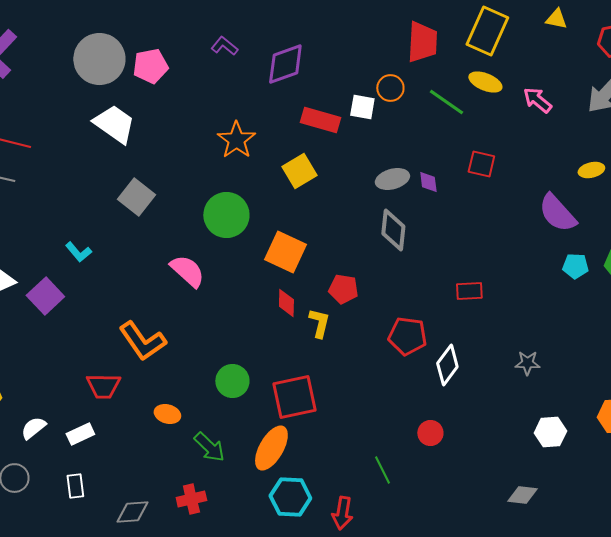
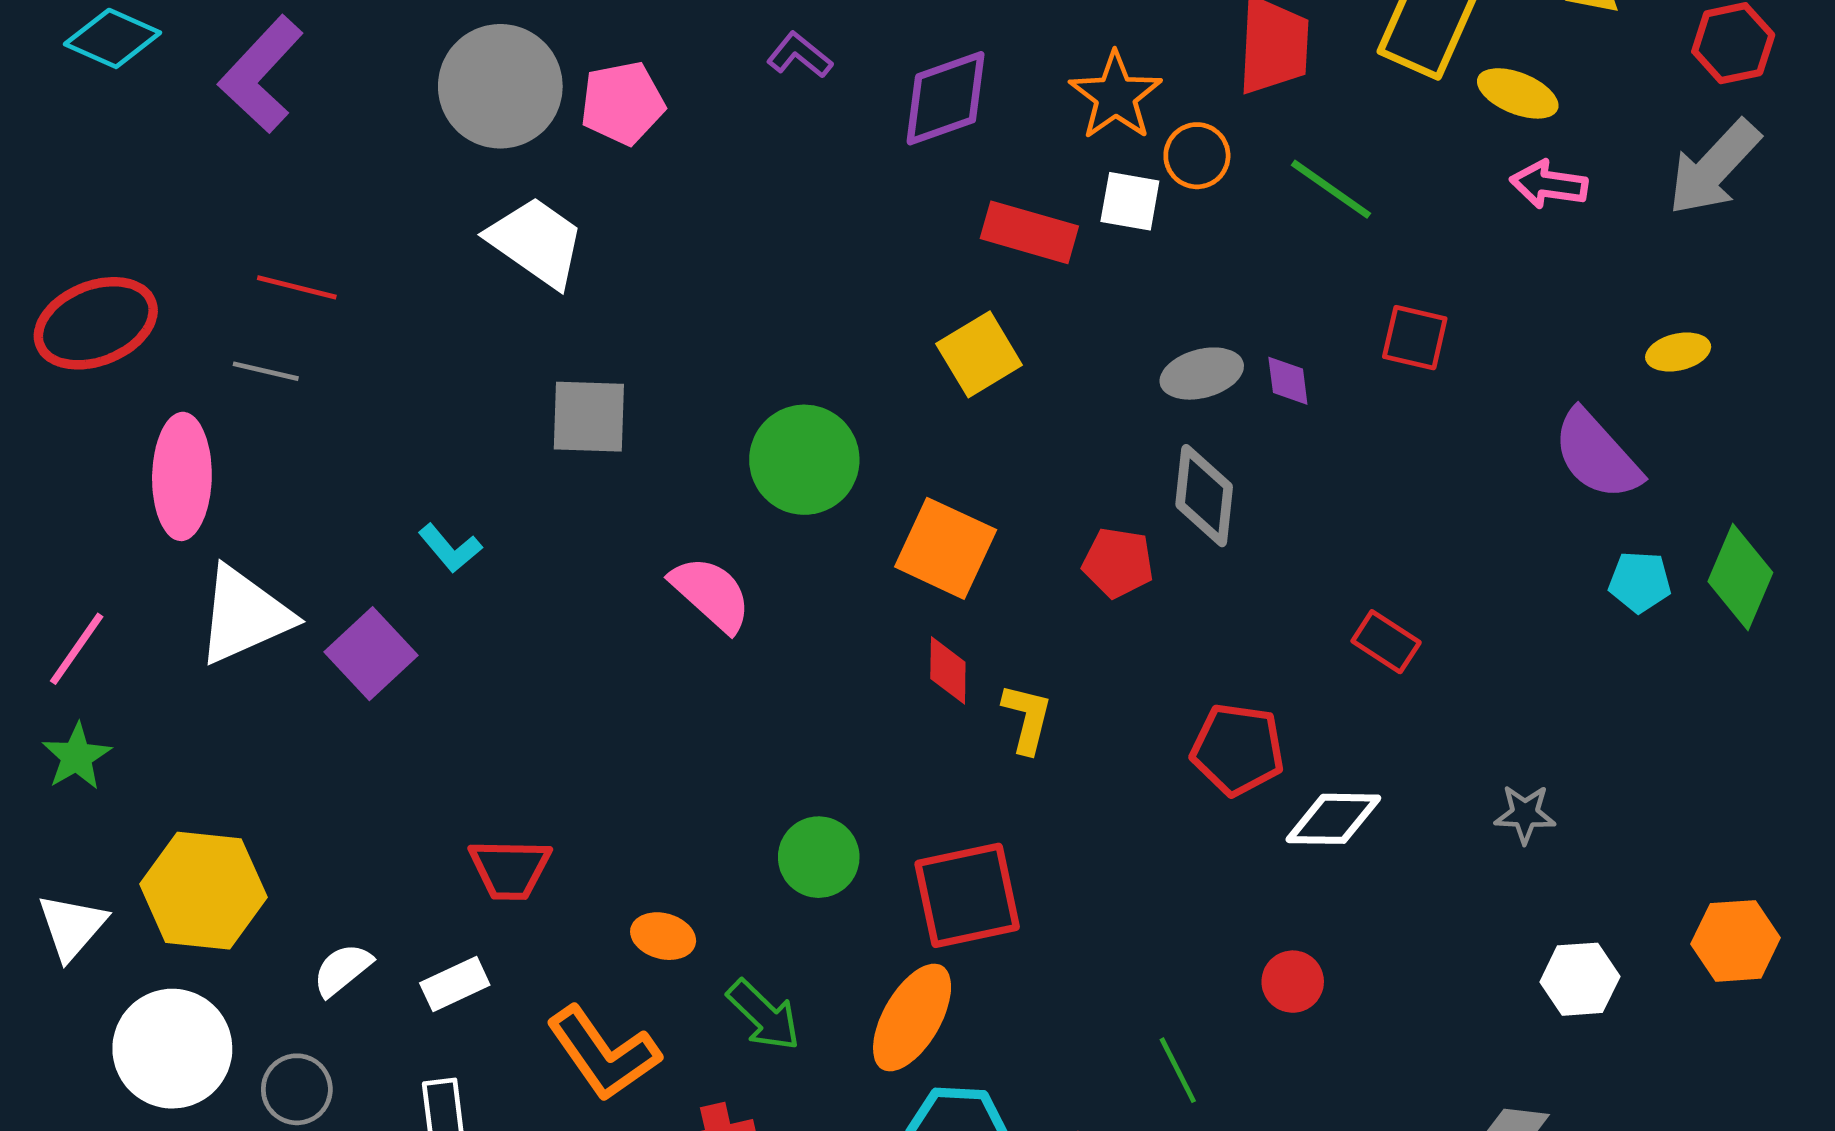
yellow ellipse: (485, 82) -> (1518, 93), moved
pink arrow: (537, 100) -> (1549, 184), turned -32
orange star: (236, 140) -> (1116, 96), moved
gray square: (136, 197) -> (589, 417), turned -36
red pentagon: (343, 289) -> (1118, 563), moved
red rectangle: (469, 291) -> (1386, 642), turned 36
orange L-shape: (142, 341) -> (603, 1053), moved
white diamond: (447, 365) -> (1333, 819), turned 54

